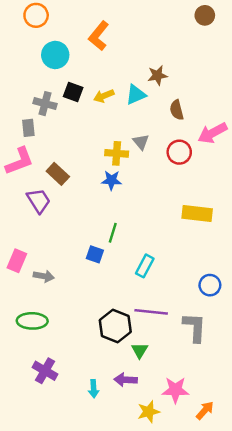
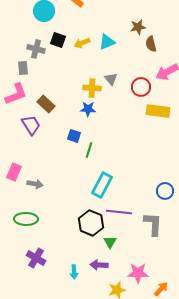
brown star: (158, 75) -> (138, 27), moved
brown semicircle: (177, 110) -> (151, 44), moved
yellow rectangle: (197, 214) -> (158, 111), moved
blue square: (95, 254) -> (74, 136), moved
cyan rectangle: (145, 266) -> (102, 185), moved, size x1.4

